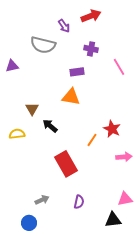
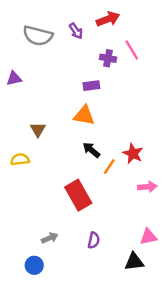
gray semicircle: (43, 45) -> (38, 36), moved
pink line: (119, 67) -> (132, 50), moved
black arrow: (50, 126) -> (91, 150), moved

